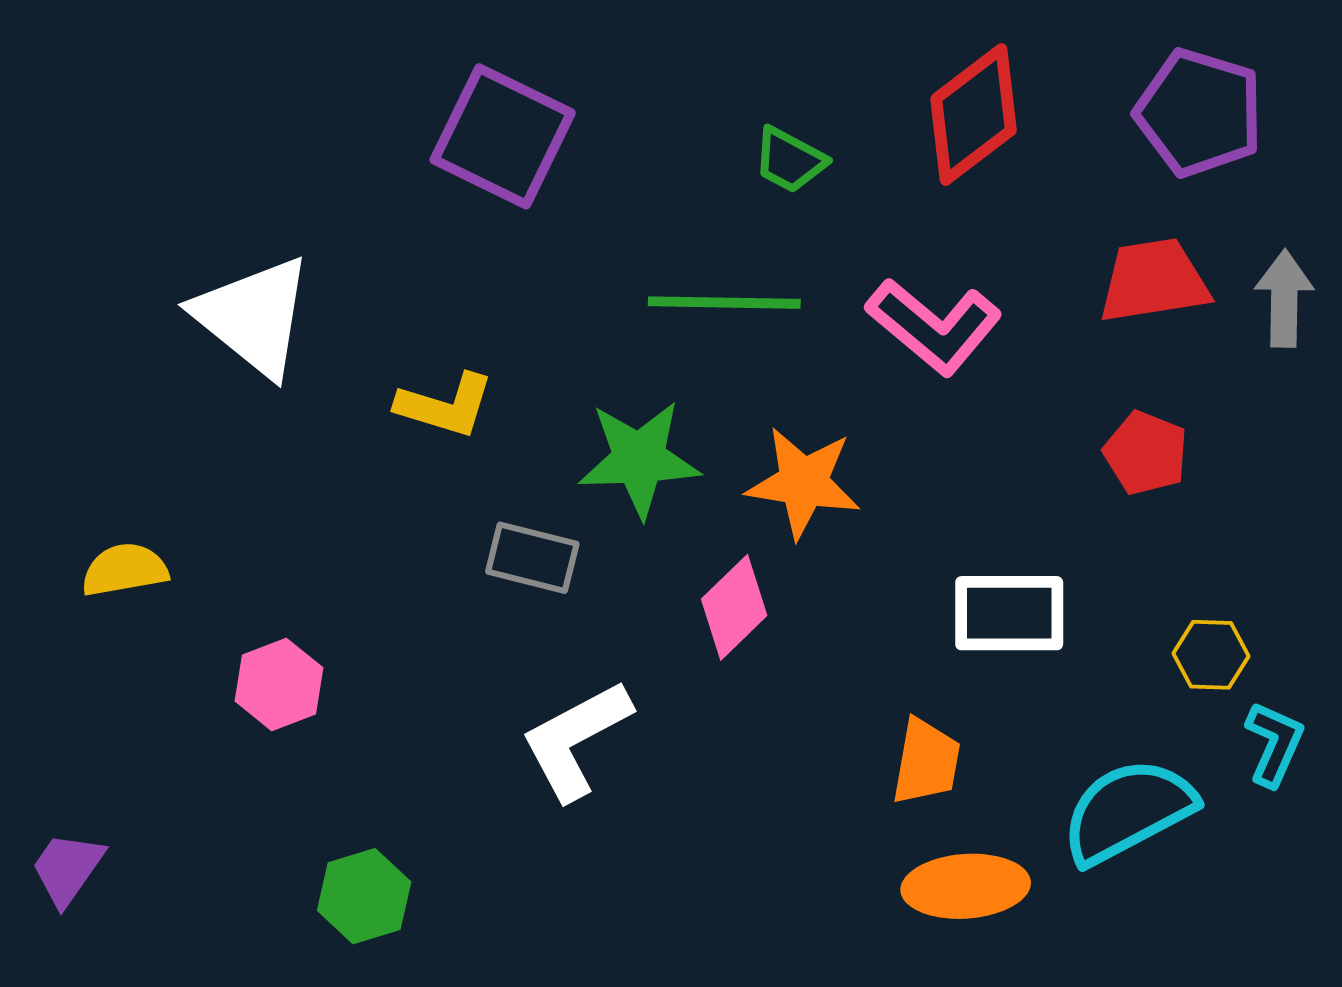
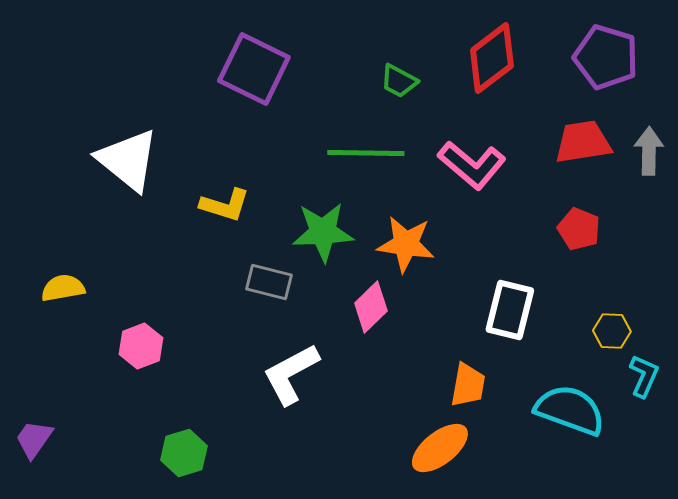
white rectangle: (1009, 613) -> (510, 310), turned -76
cyan semicircle: (1128, 811) -> (570, 410), turned 48
orange ellipse: (966, 886) -> (440, 448), moved, turned -34

